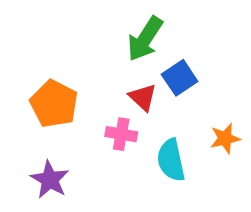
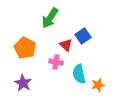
green arrow: (145, 39) -> (50, 18), moved
orange star: (225, 138) -> (98, 85), moved

